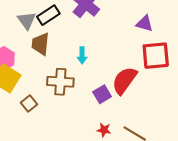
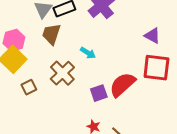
cyan arrow: (82, 55) -> (88, 53), turned -70
brown cross: (60, 82) -> (62, 73), turned 30

